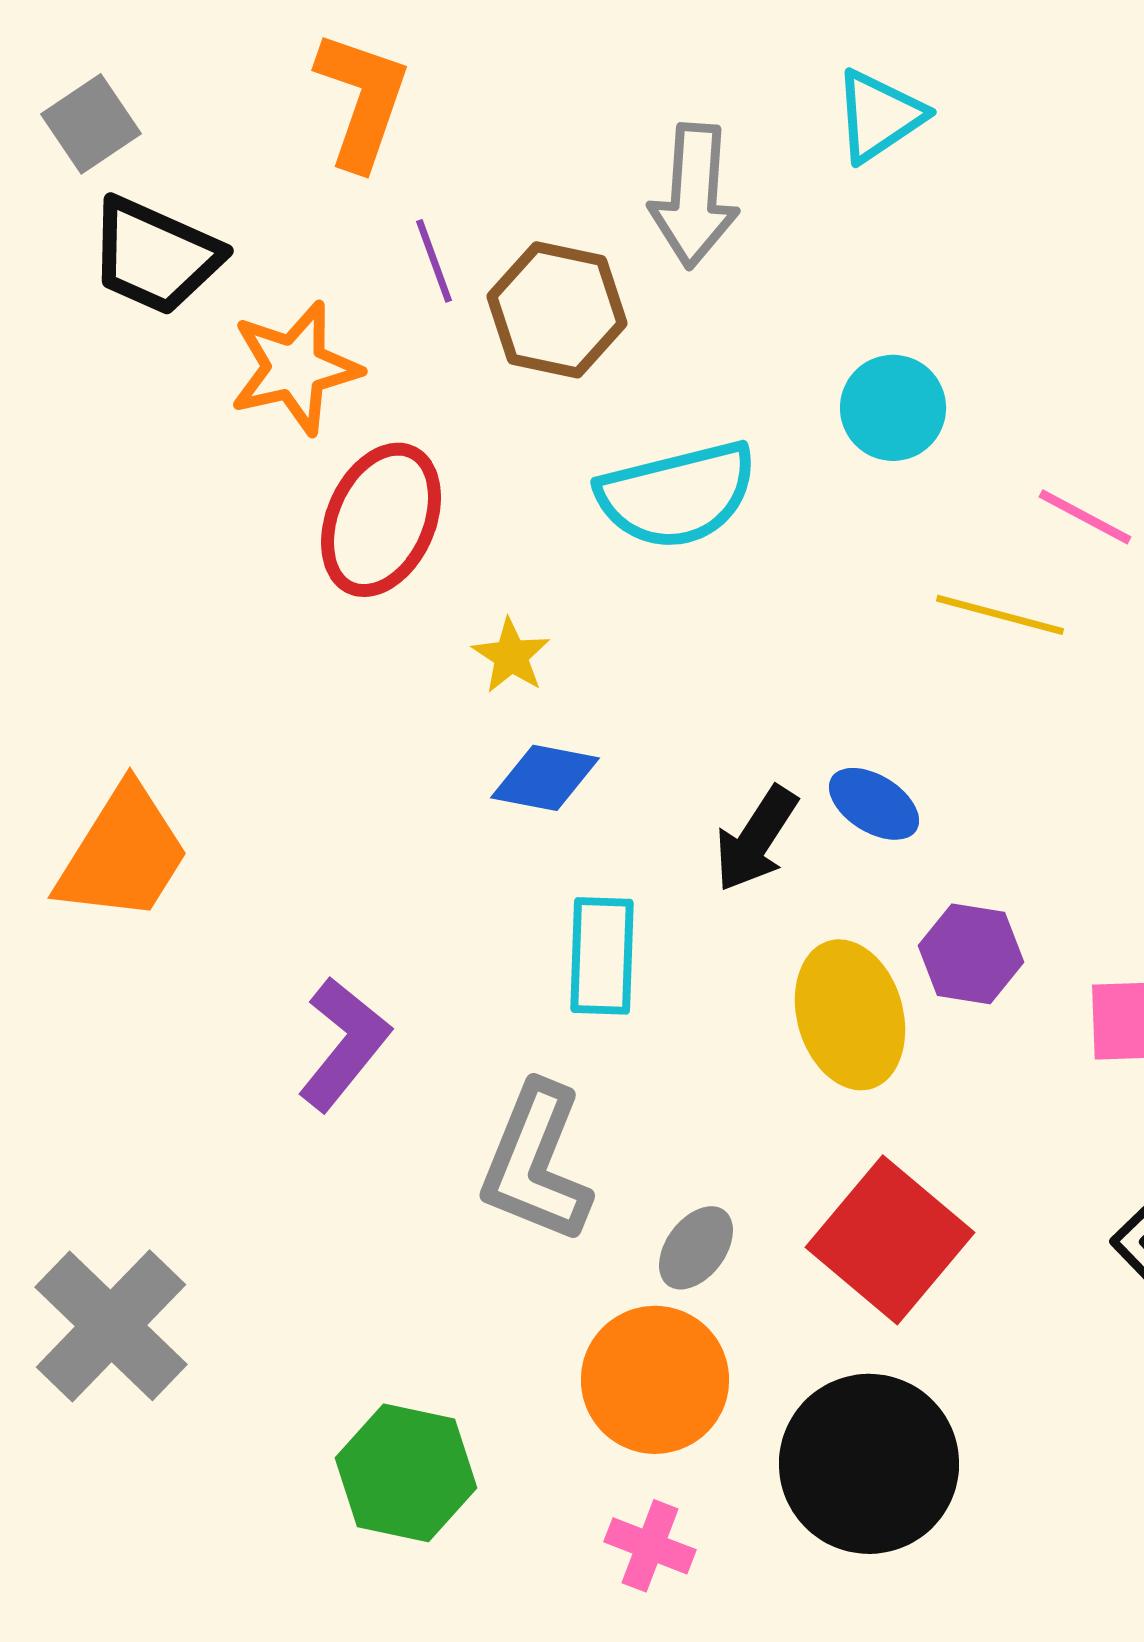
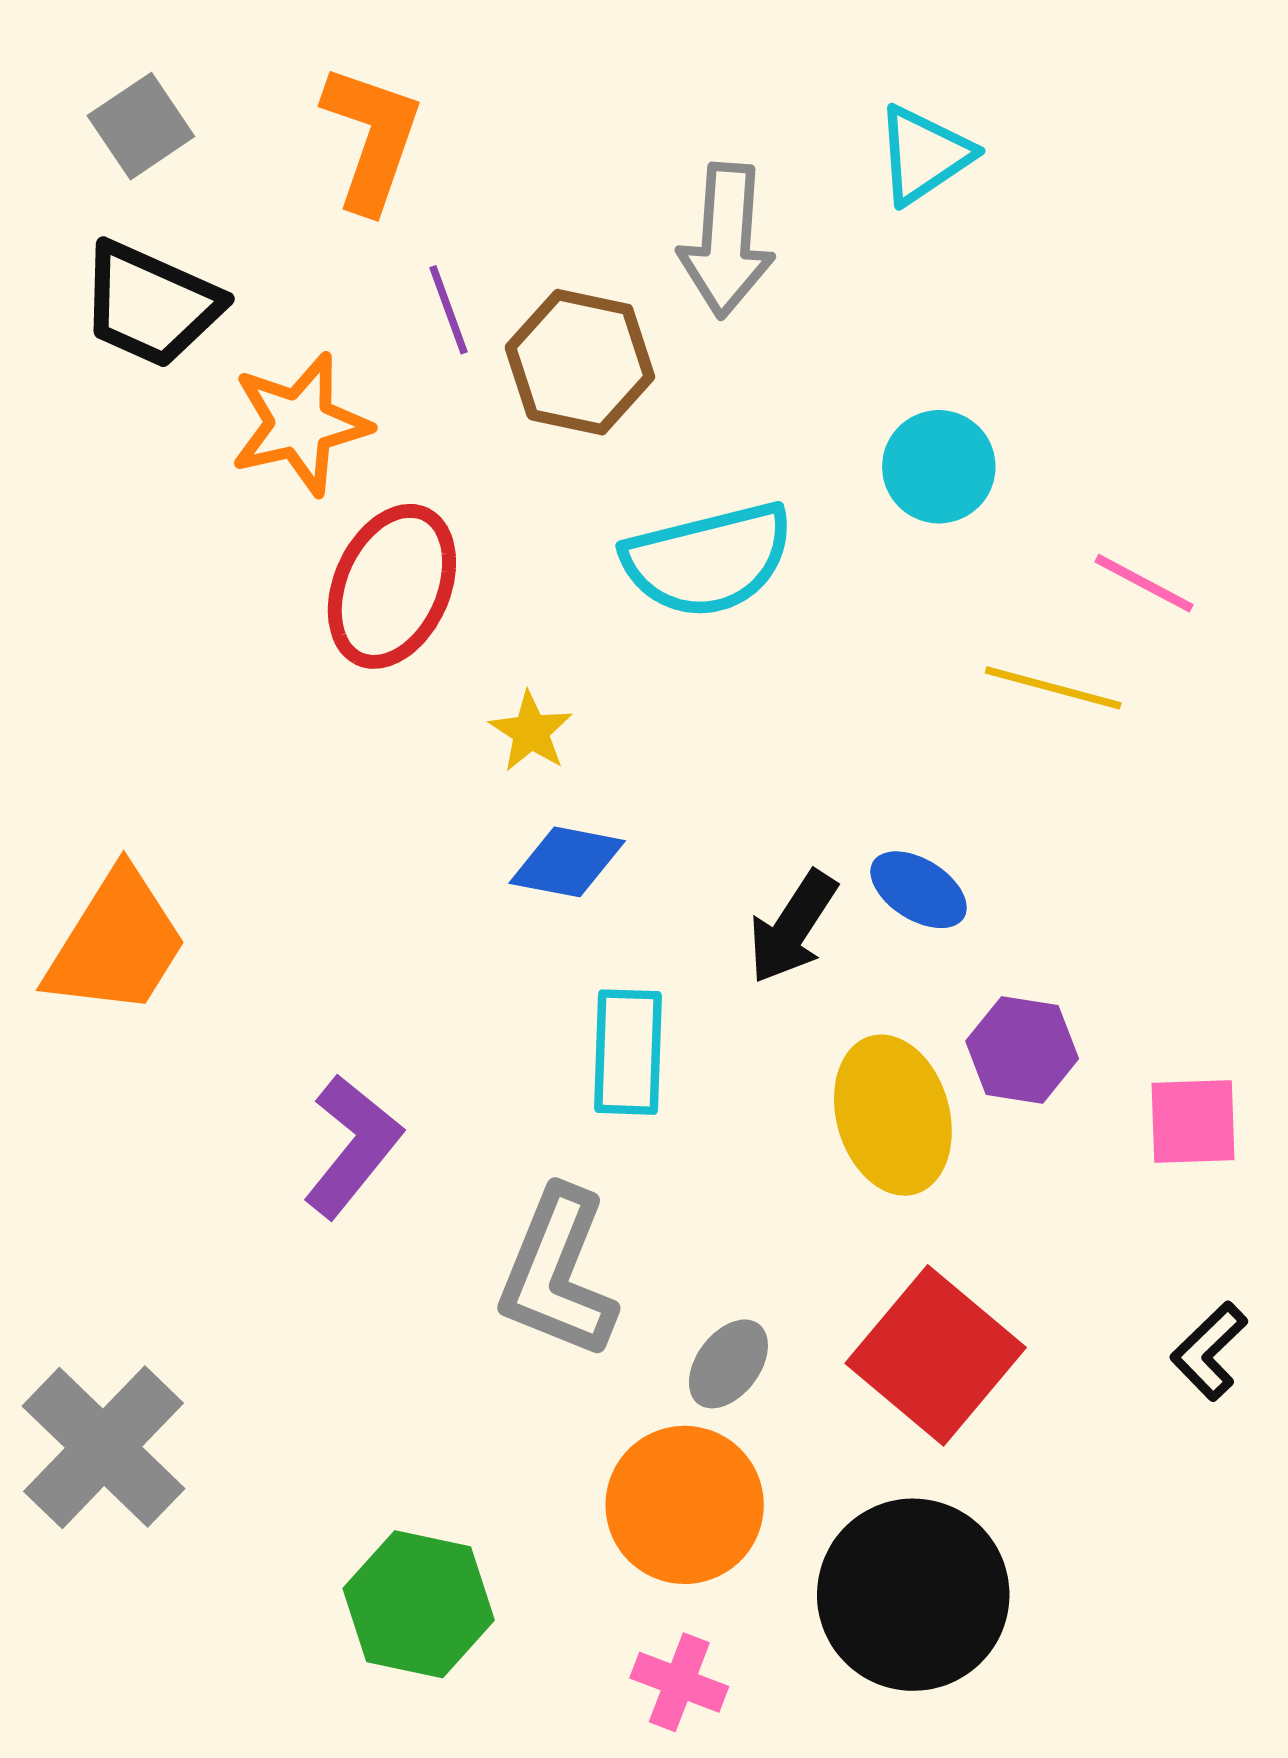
gray square: (91, 124) -> (141, 126), moved

